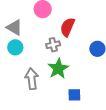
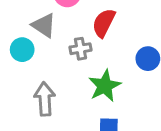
gray triangle: (14, 27) -> (44, 25), moved
green star: (58, 69) -> (105, 86), moved

